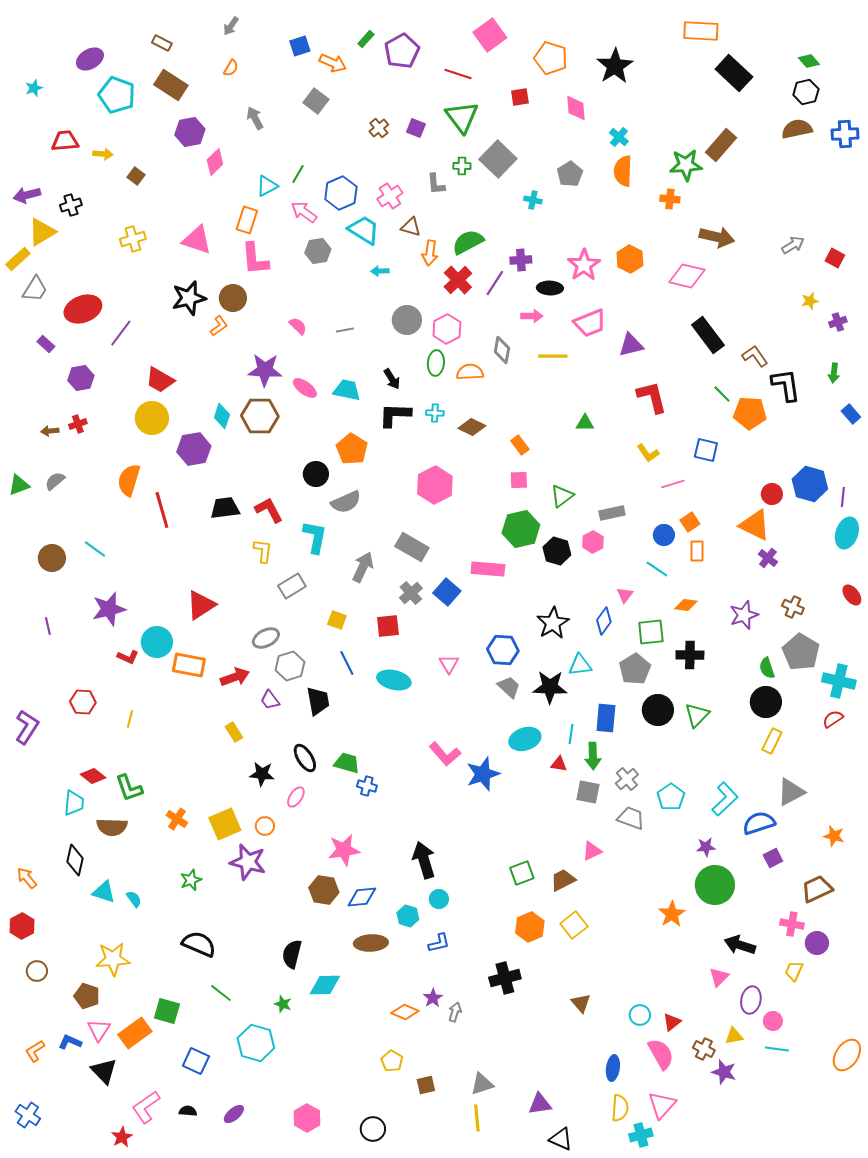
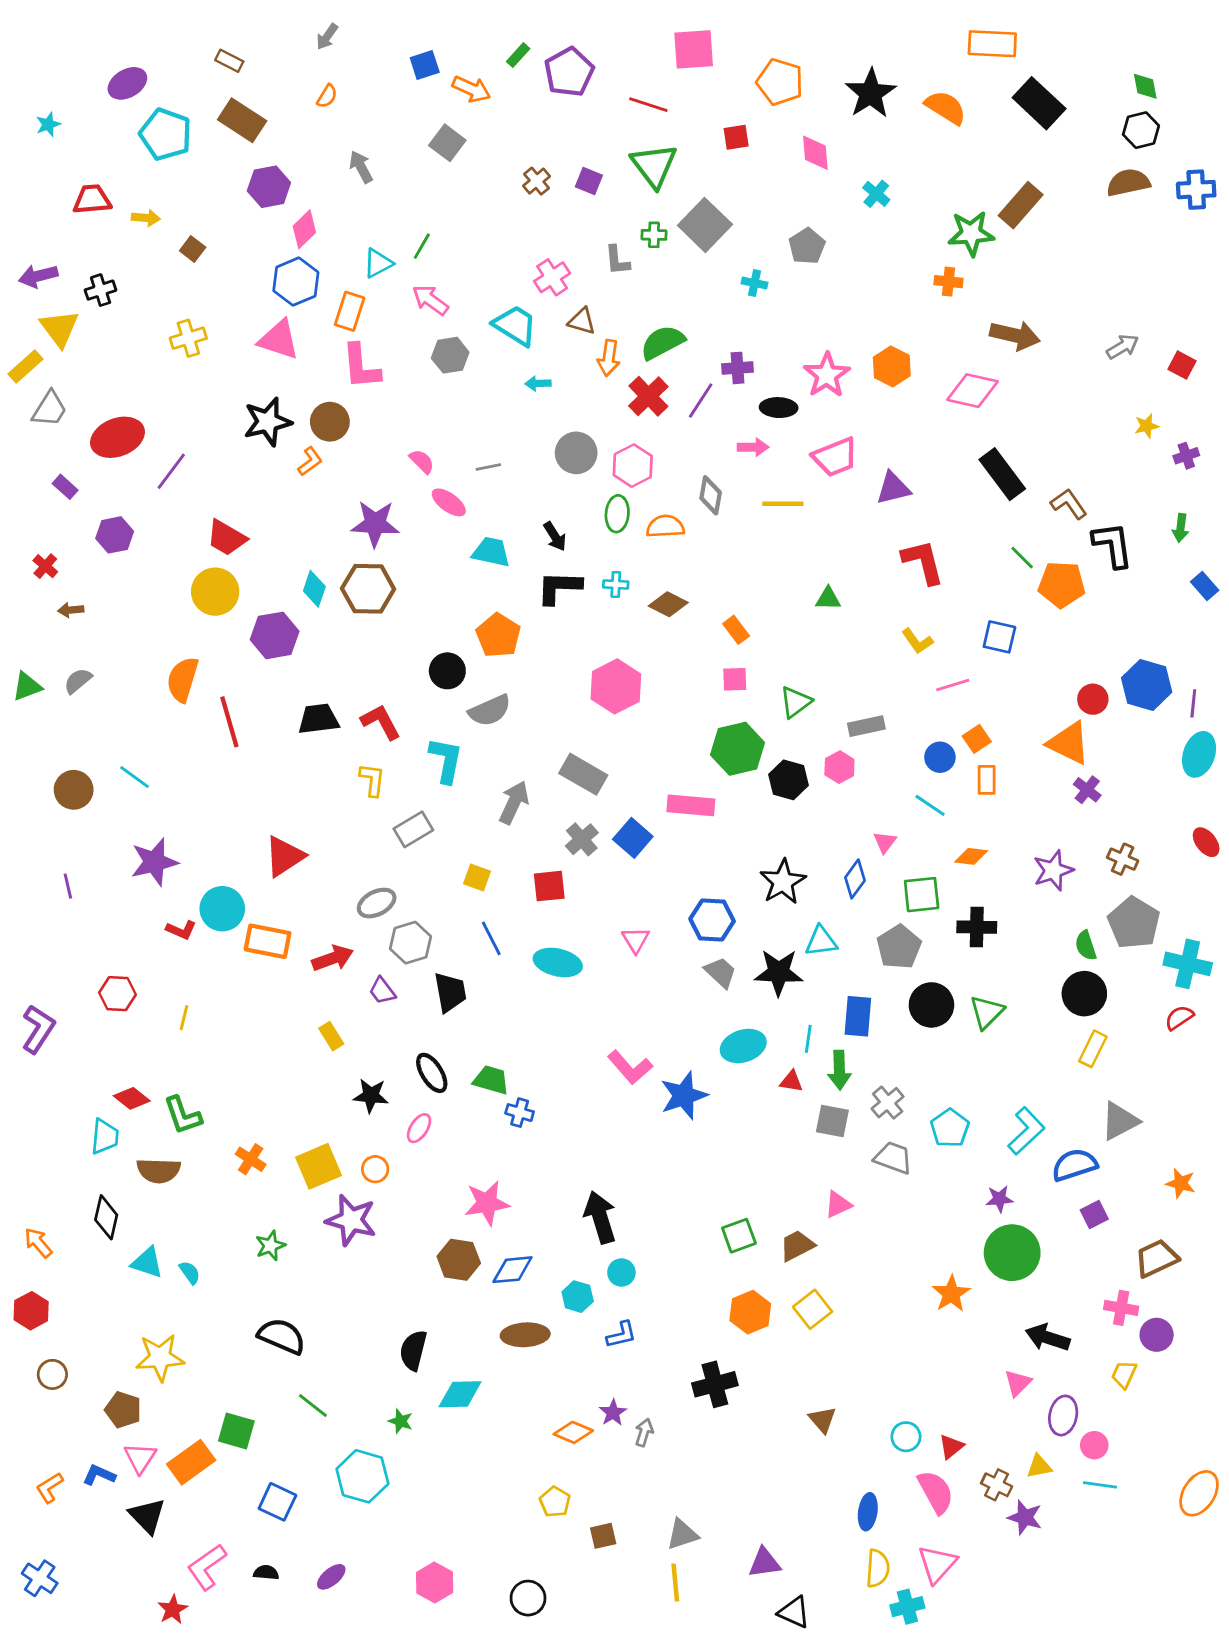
pink square: (490, 35) -> (694, 49), turned 32
green diamond: (809, 61) -> (1145, 86), turned 30
orange semicircle: (623, 171) -> (946, 107), moved, turned 120
blue hexagon: (341, 193) -> (296, 282), moved
yellow triangle: (42, 232) -> (59, 328), turned -36
pink ellipse: (305, 388) -> (449, 502), moved
red cross: (78, 424) -> (45, 566), moved, turned -30

